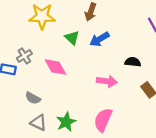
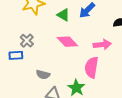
pink diamond: (55, 67) -> (67, 42), moved
pink semicircle: (103, 120) -> (91, 67), moved

